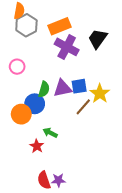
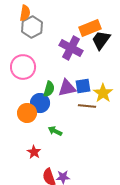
orange rectangle: (59, 26) -> (90, 28), moved
pink circle: (17, 67) -> (23, 67), size x1.6
brown line: (83, 107) -> (87, 106), turned 54
red star: (37, 146) -> (34, 152), moved

